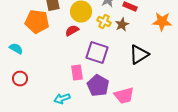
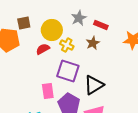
yellow cross: (104, 22) -> (67, 45), moved
black triangle: (139, 55) -> (94, 85), moved

